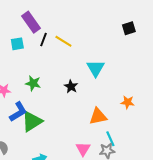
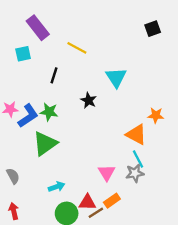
black line: (43, 40) -> (54, 75), moved
green star: (33, 83) -> (49, 112), moved
blue L-shape: (18, 112) -> (28, 116), moved
orange triangle: (98, 116) -> (136, 134), moved, turned 42

